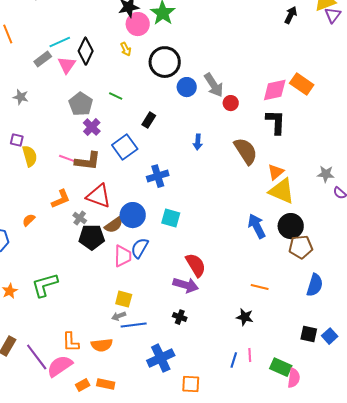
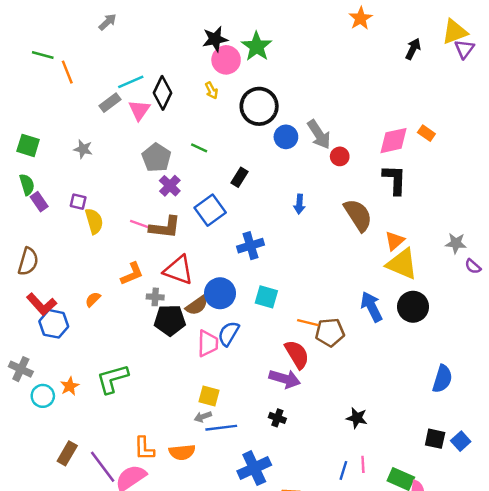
orange rectangle: (302, 84) -> (426, 133), size x0.6
gray cross: (80, 218) -> (155, 297), turned -32
brown pentagon: (301, 247) -> (330, 332), moved
orange line: (260, 287) -> (308, 323), moved

